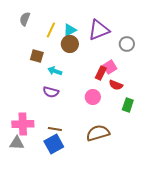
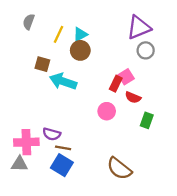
purple triangle: (99, 30) -> (139, 27), moved
cyan arrow: (55, 71) -> (63, 81), size x1.6
purple semicircle: (51, 92) -> (52, 134), moved
brown semicircle: (98, 133) -> (119, 169), moved, turned -125
blue square: (54, 144) -> (62, 165), turned -30

